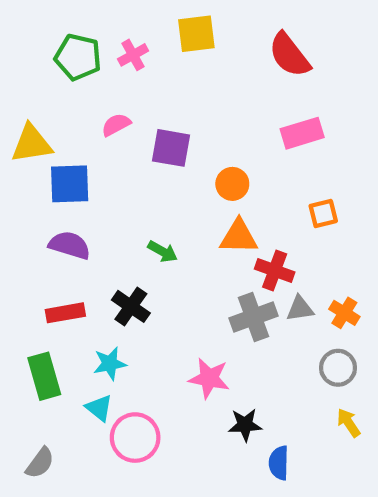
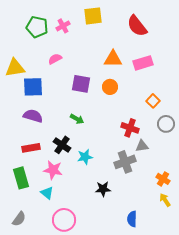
purple square: (171, 148) -> (81, 84), moved
orange square: (323, 213) -> (153, 101), turned -32
orange triangle: (239, 237) -> (113, 59), moved
orange cross: (344, 313) -> (163, 179), moved
gray cross: (253, 317) -> (125, 162), moved
cyan star: (110, 364) -> (85, 157), moved
gray circle: (338, 368) -> (166, 124), moved
pink star: (209, 378) -> (53, 170), moved
black star: (245, 425) -> (103, 189), moved
pink circle: (135, 438) -> (64, 220), moved

